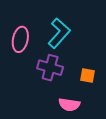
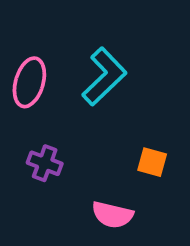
purple cross: (50, 68) -> (45, 163), moved, size x0.7

